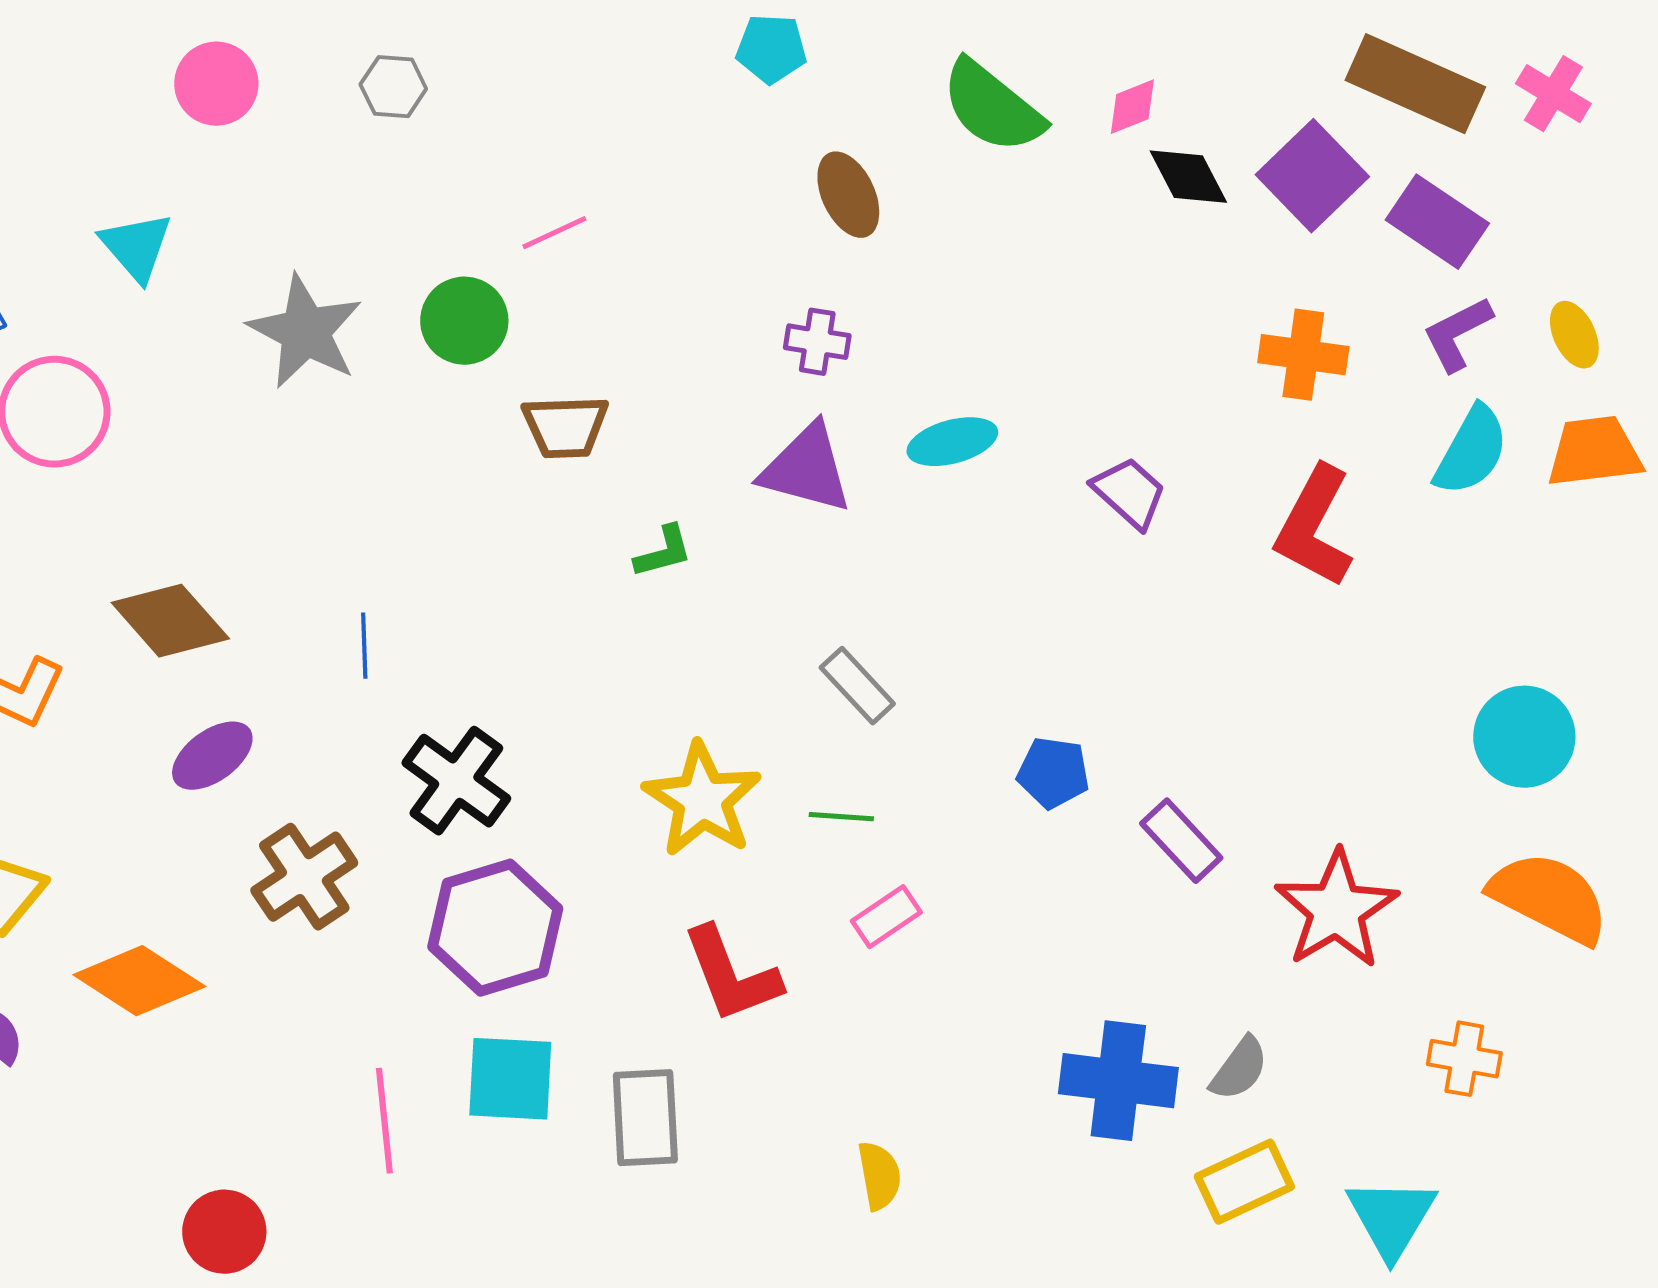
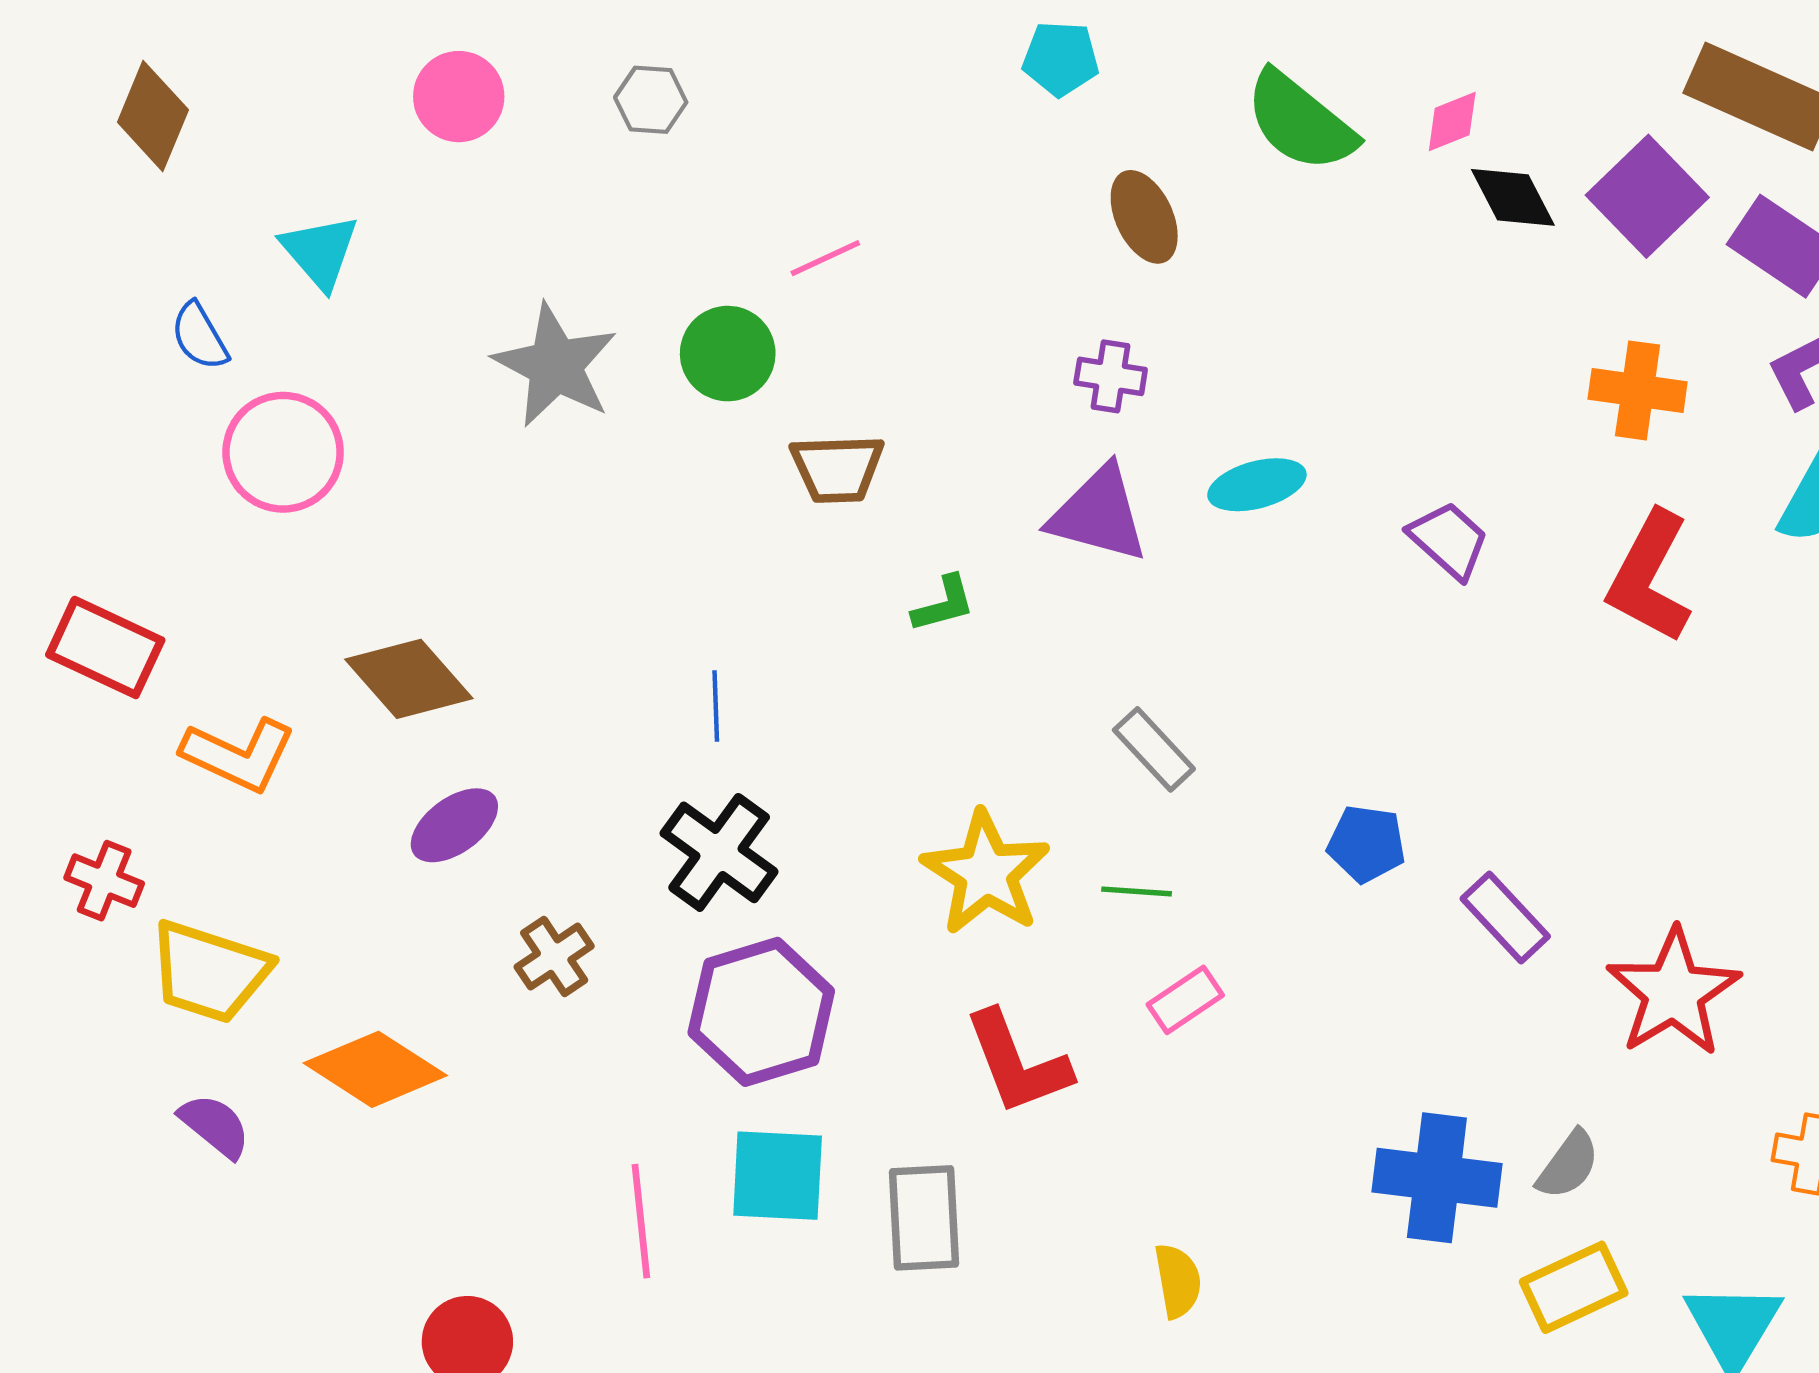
cyan triangle: (136, 247) -> (320, 252), moved
blue line: (364, 646) -> (716, 706), moved
brown cross: (304, 877) -> (554, 957), size x0.7

